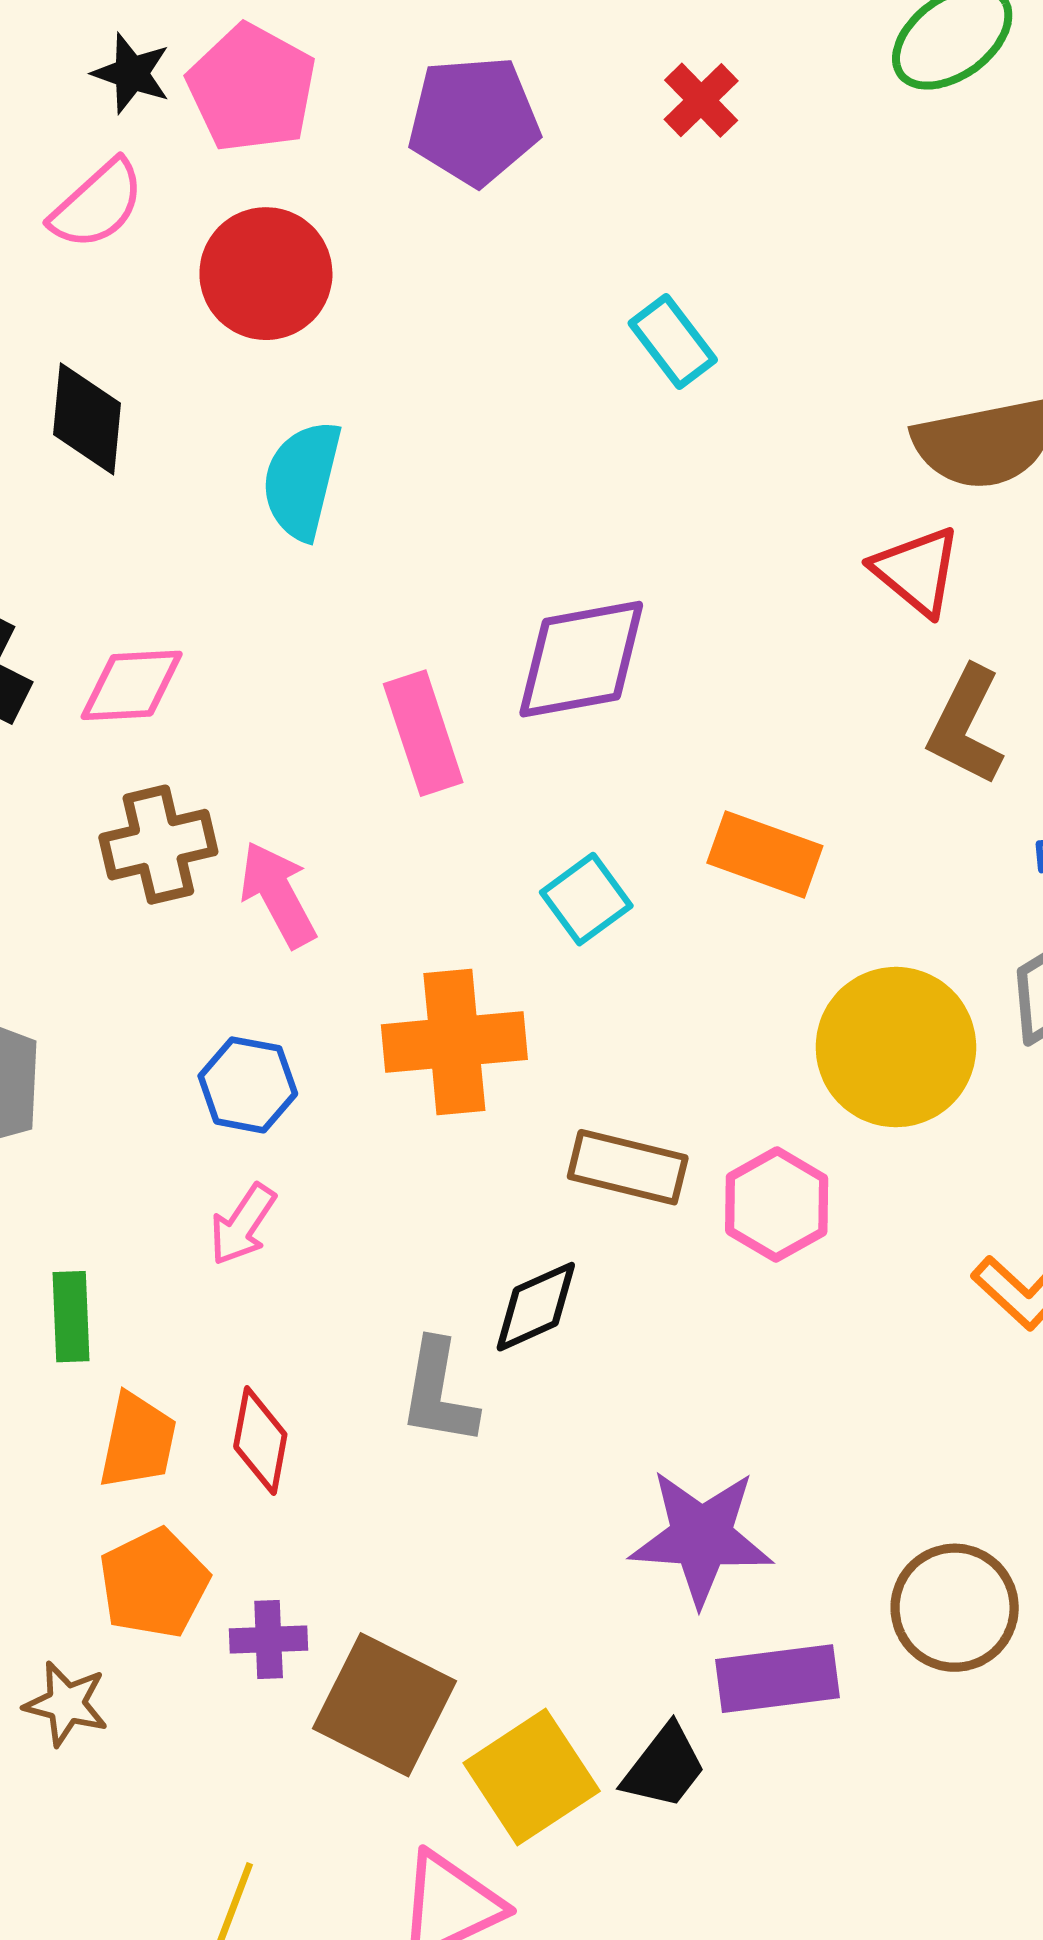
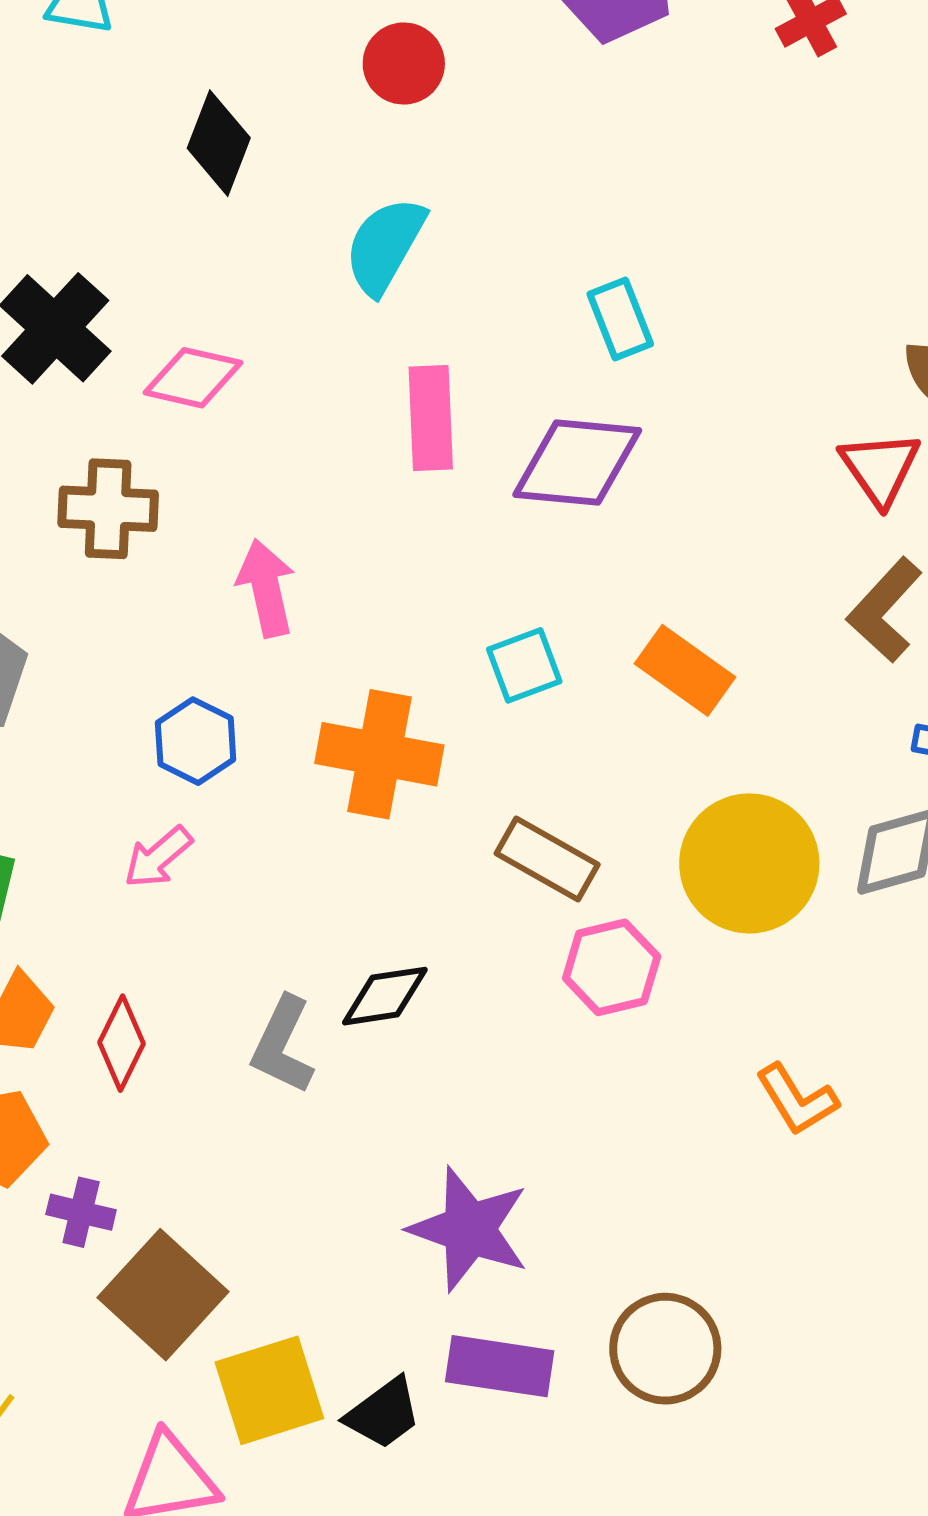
red circle: (266, 274) -> (404, 64), size x0.7
cyan rectangle: (673, 342) -> (620, 319), moved
pink rectangle: (423, 733) -> (431, 418), moved
brown cross: (158, 845) -> (108, 509), moved
brown rectangle: (628, 1167) -> (547, 859), moved

